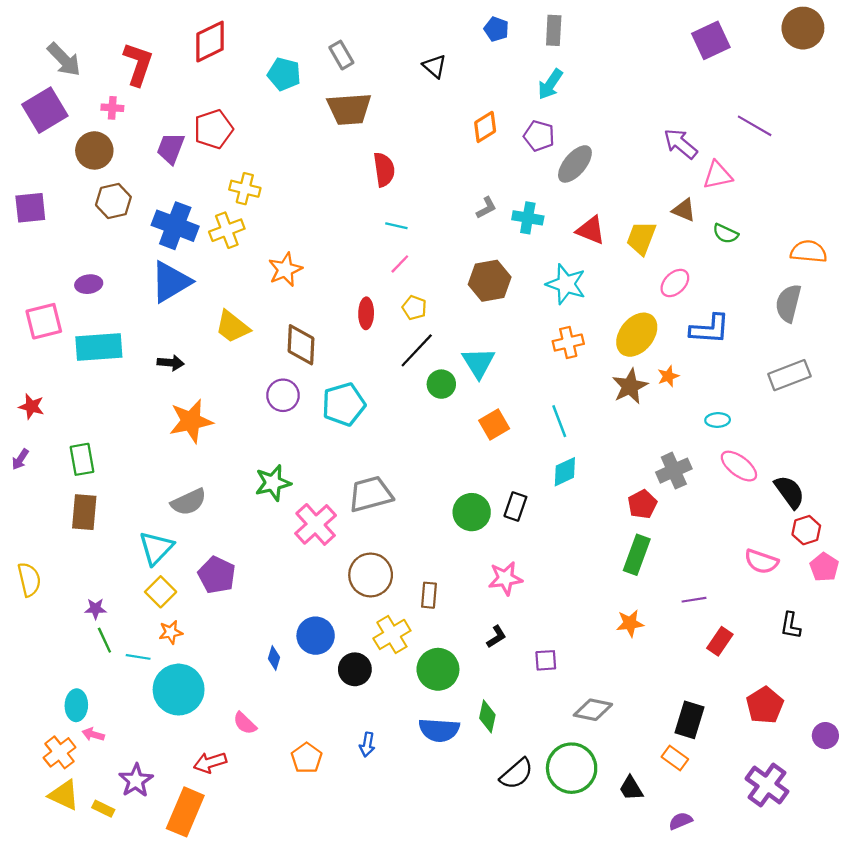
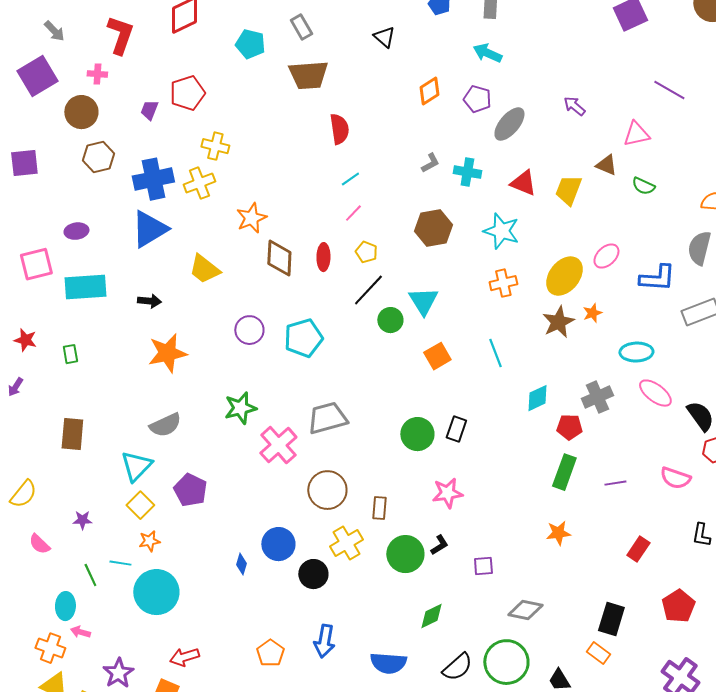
gray arrow: (64, 60) -> (54, 31), size x0.7
cyan arrow: (550, 84) -> (487, 53), turned 80
purple arrow: (681, 144) -> (574, 106), moved, size x0.7
purple trapezoid: (171, 148) -> (149, 110), size x0.7
blue cross: (175, 226) -> (153, 179), turned -33
cyan line: (396, 226) -> (350, 179), turned -48
pink ellipse: (675, 283) -> (606, 256), moved
blue L-shape: (710, 329) -> (657, 278), moved
brown diamond: (301, 345) -> (279, 258), moved
cyan ellipse: (718, 420) -> (636, 352), size x1.5
green rectangle: (82, 459) -> (70, 354), moved, size x0.7
cyan diamond: (565, 472) -> (537, 398), moved
red pentagon: (642, 504) -> (569, 427), turned 30
yellow semicircle: (29, 579) -> (23, 494), turned 52
purple line: (694, 600) -> (615, 483), moved
green line: (104, 640) -> (90, 575), moved
green circle: (438, 669) -> (405, 554), moved
green diamond: (487, 716) -> (431, 616), turned 52
pink semicircle: (245, 723) -> (39, 544), moved
blue semicircle: (439, 730) -> (388, 663), moved
blue arrow: (367, 745) -> (324, 641), size x1.5
orange cross: (60, 752) -> (50, 648), turned -32

